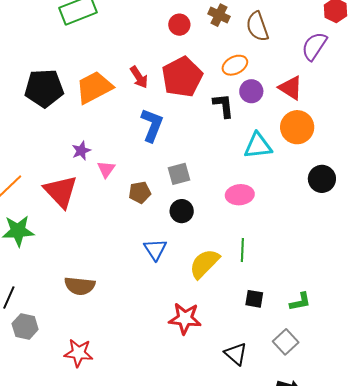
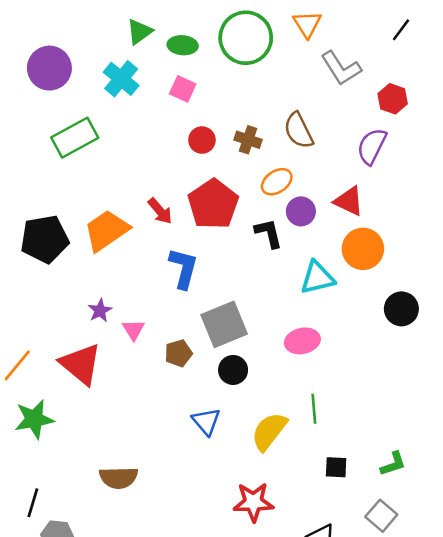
brown cross: (219, 15) -> (248, 140), moved
gray square: (179, 174) -> (224, 324), size x1.6

